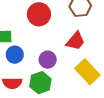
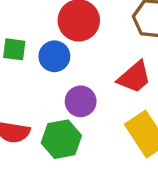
blue circle: (15, 55) -> (54, 56), moved

